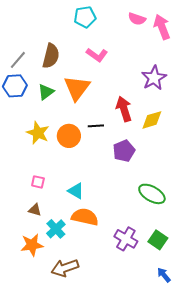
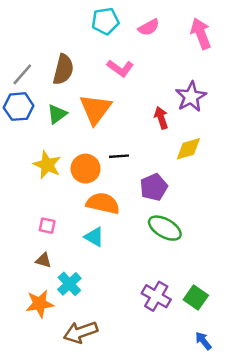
pink semicircle: (137, 19) -> (149, 27), moved, turned -48
red arrow: (124, 109) -> (161, 118), moved, size x0.7
green ellipse: (152, 194) -> (165, 228), moved
orange semicircle: (85, 217) -> (103, 203), moved

